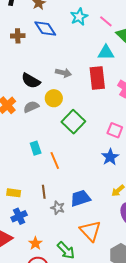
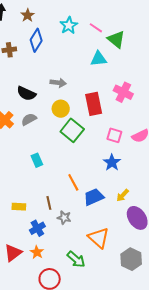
blue diamond: (45, 29) -> (36, 40), turned 70
red rectangle: (97, 78) -> (94, 104), moved
yellow circle: (54, 98) -> (61, 109), moved
orange line: (55, 160) -> (73, 182), moved
blue trapezoid: (80, 198) -> (94, 197), moved
blue cross: (19, 216) -> (37, 228), moved
orange star: (35, 243) -> (37, 252), moved

